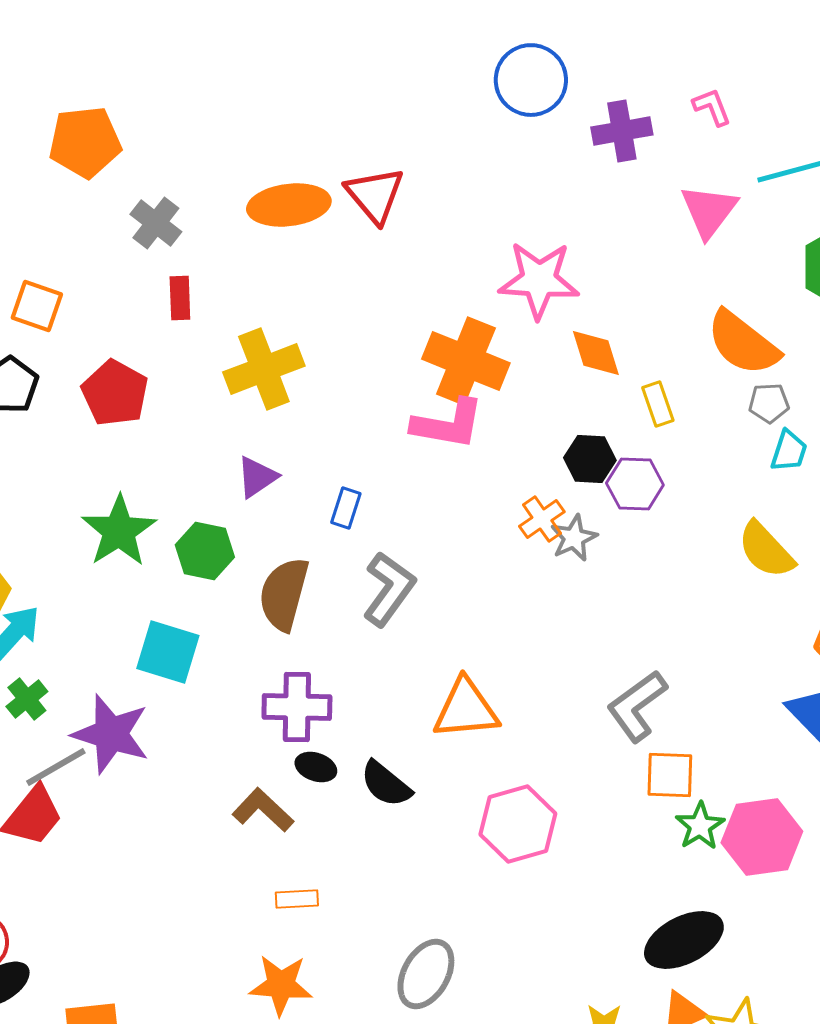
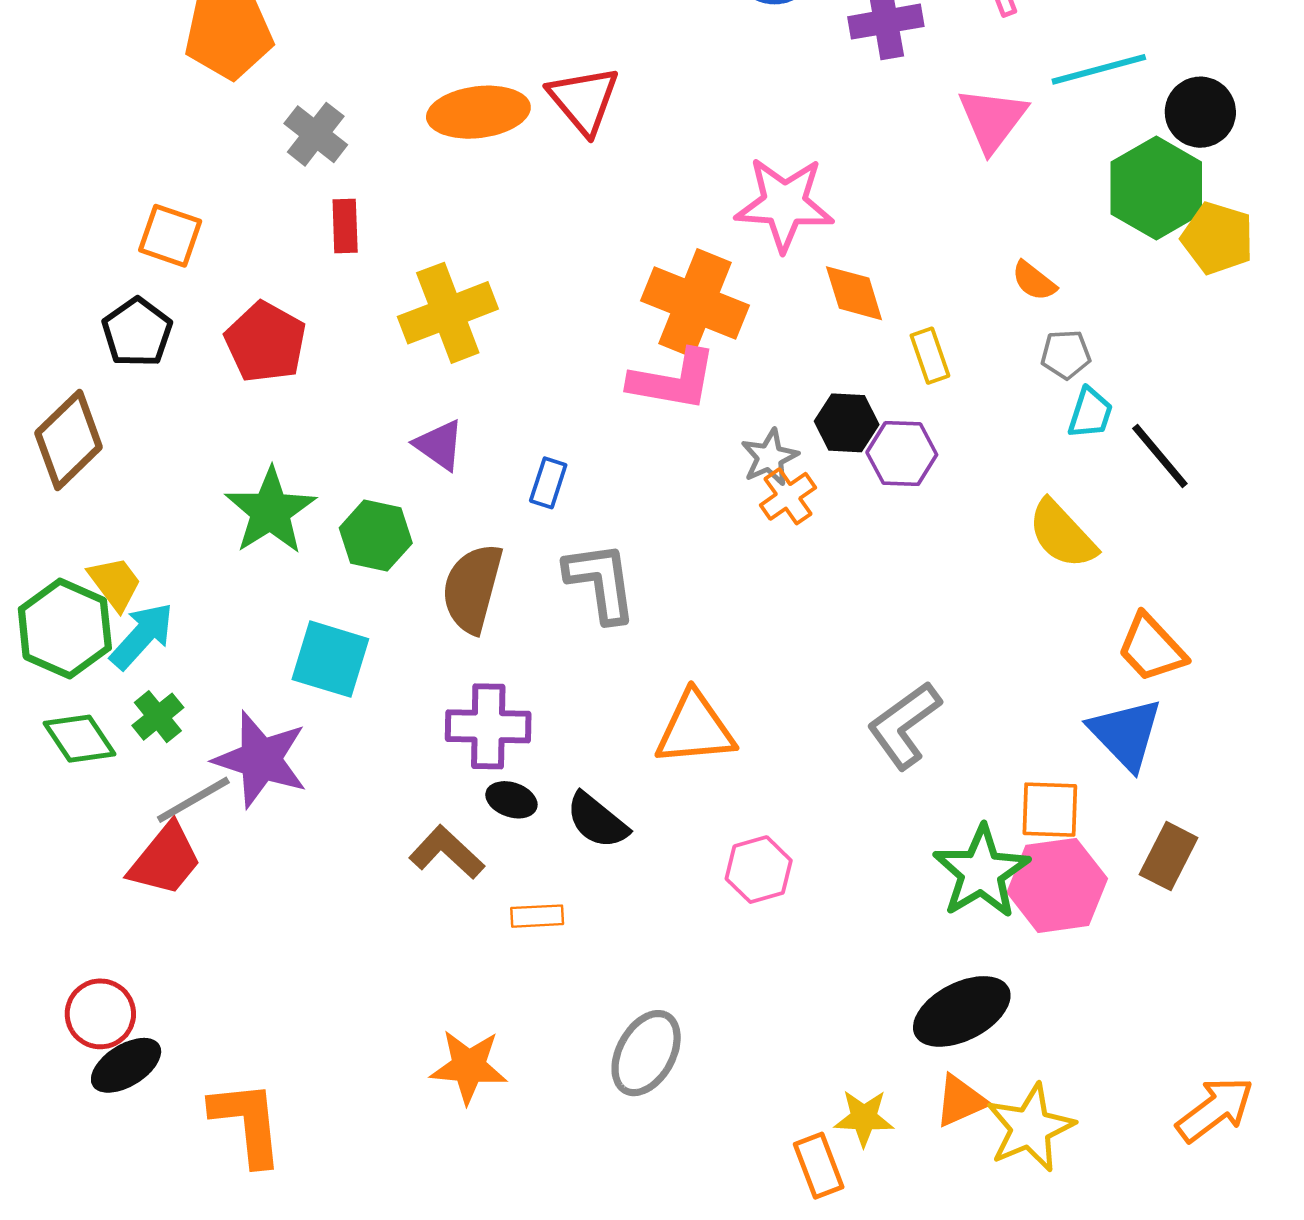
orange semicircle: (743, 343) -> (1034, 281), size x0.5
purple triangle: (257, 477) -> (439, 445), turned -51
gray star: (574, 538) -> (770, 457), moved
gray L-shape: (389, 589) -> (601, 582), turned -44
orange square: (670, 775) -> (1050, 810), moved
pink hexagon: (518, 824) -> (759, 870), size x0.7
green star: (700, 826) -> (981, 872), size x1.6
orange rectangle: (297, 899) -> (537, 916), moved

